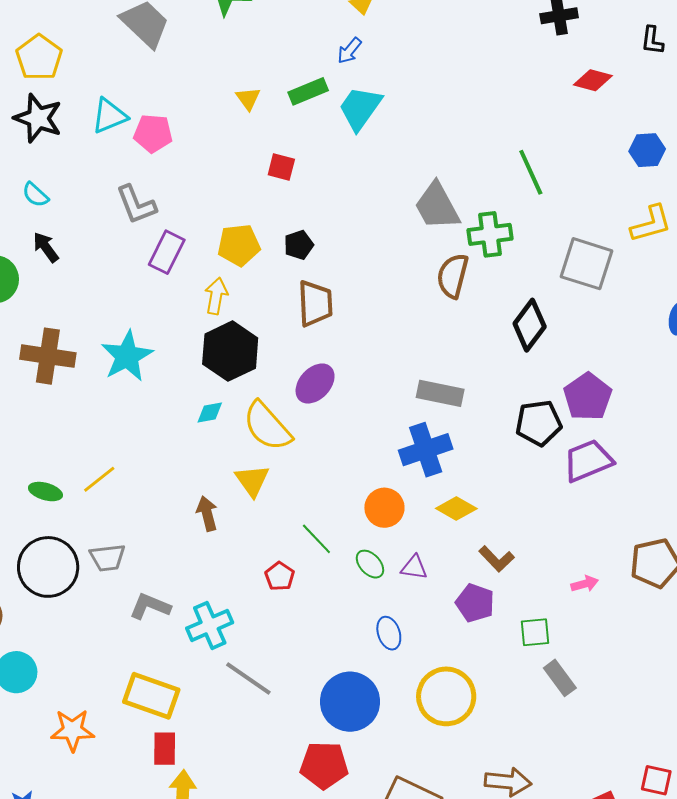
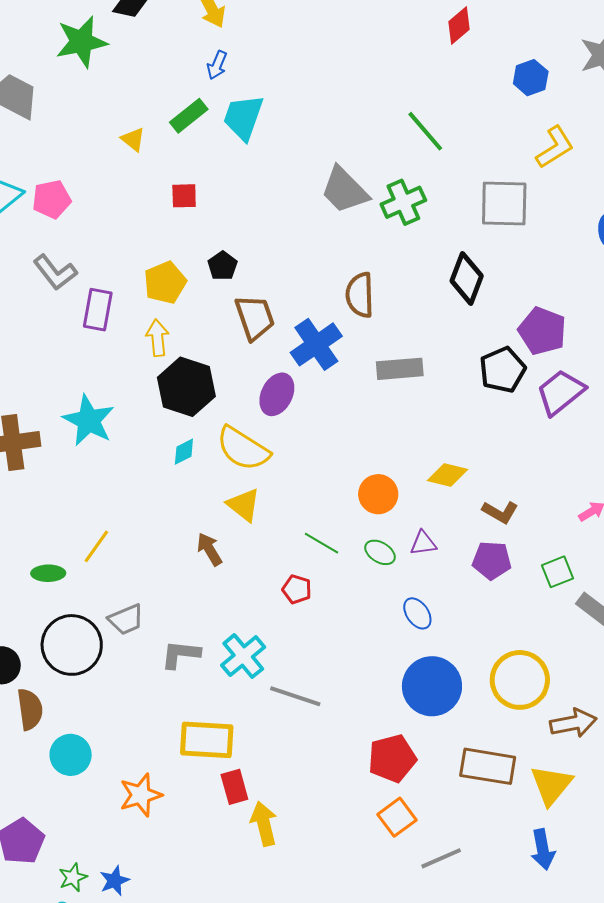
red diamond: (593, 80) -> (459, 26), turned -39
brown semicircle: (453, 276) -> (360, 295), moved
blue cross: (426, 450) -> (316, 344), moved
yellow circle: (446, 696) -> (520, 680), moved
blue circle: (350, 702) -> (432, 686), moved

